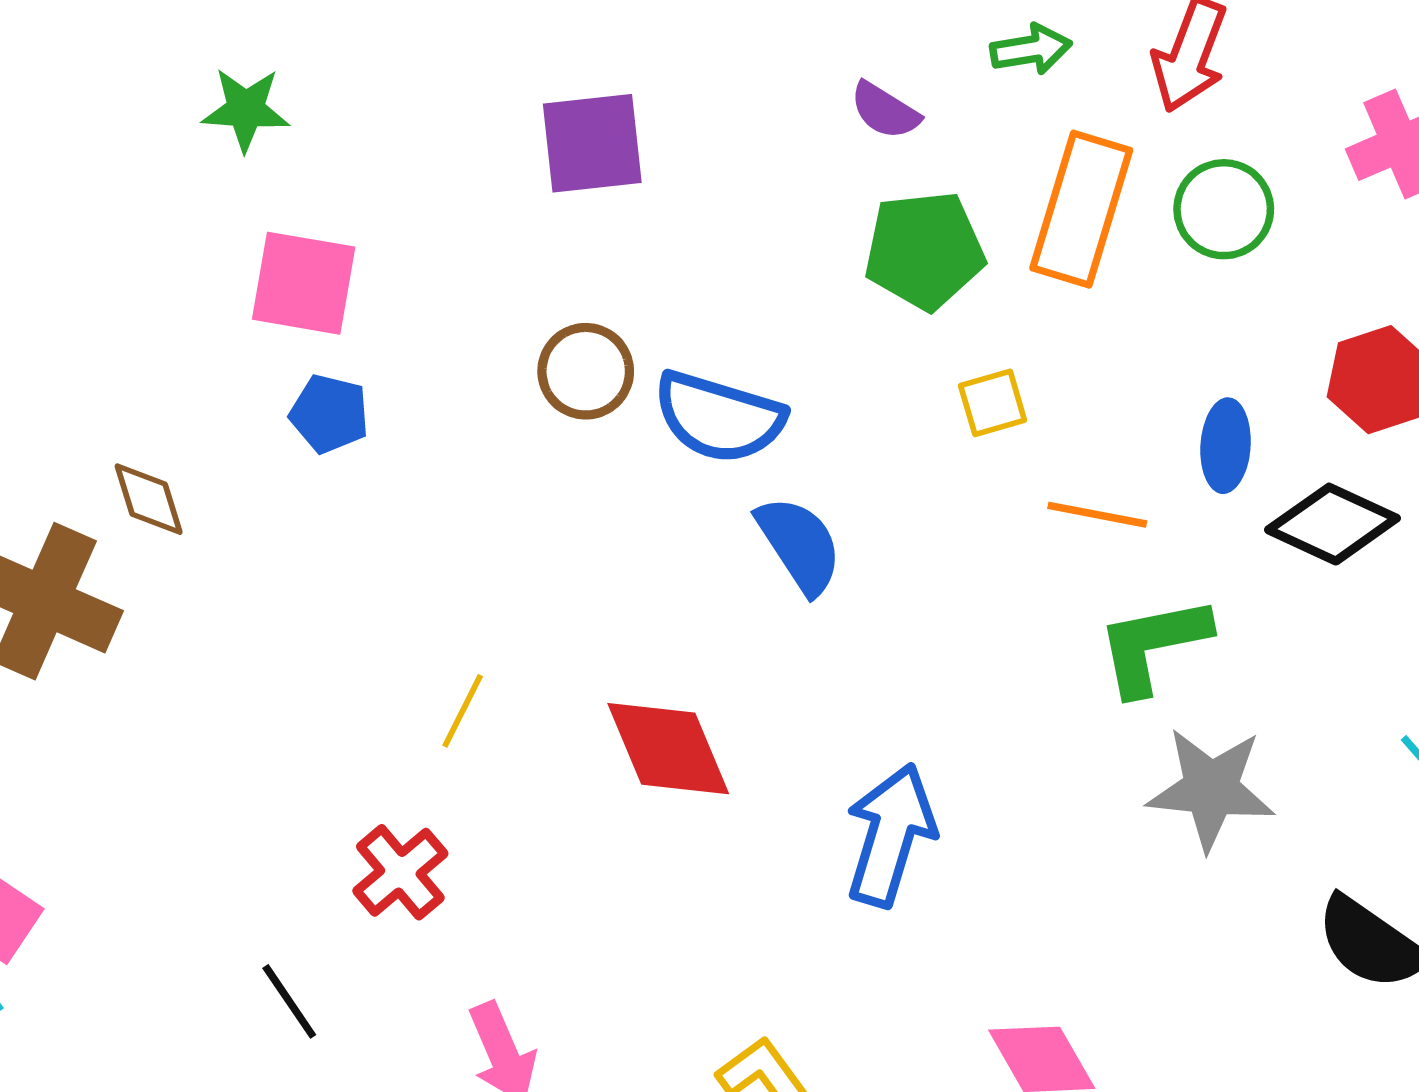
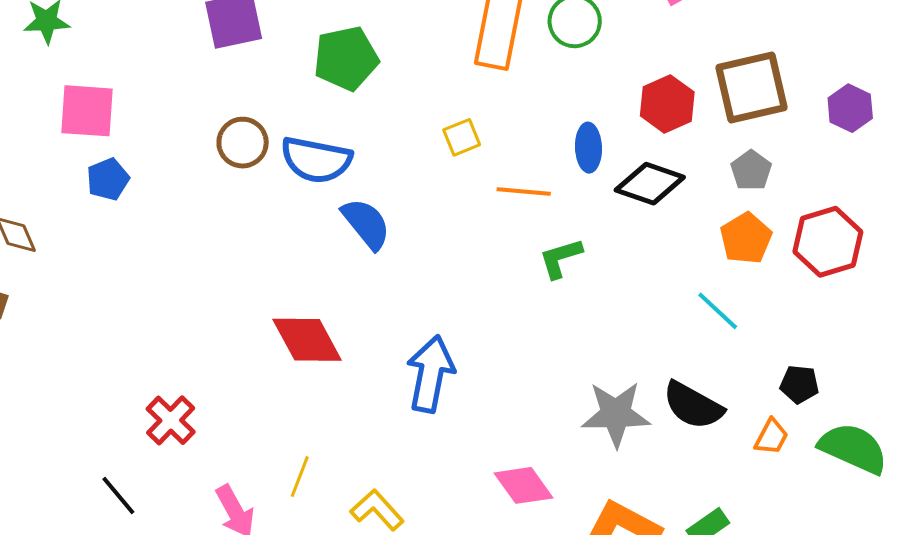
green pentagon: (924, 250) -> (346, 58), moved
blue pentagon: (329, 414) -> (108, 179), turned -30
green L-shape: (1153, 645) -> (561, 258), size x0.7
yellow line: (463, 711) -> (300, 477), moved
gray star: (1211, 789) -> (616, 414), moved

